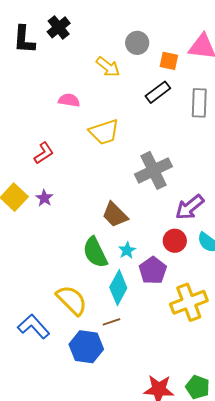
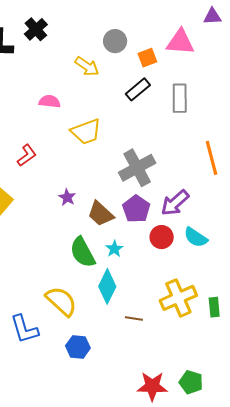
orange square: (169, 61) -> (147, 58), turned -30
purple star: (44, 198) -> (67, 197), moved
purple pentagon: (153, 270) -> (136, 209), moved
brown line: (111, 322) -> (134, 318), moved, turned 30
blue L-shape: (34, 326) -> (24, 329), turned -152
blue hexagon: (86, 347) -> (78, 347), size x0.7

